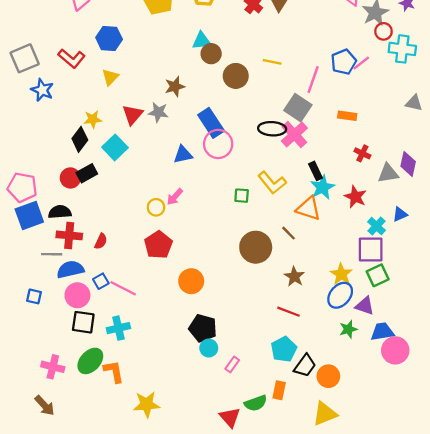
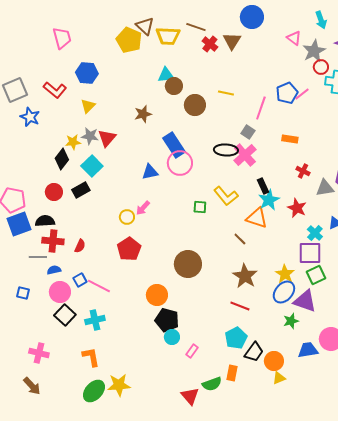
gray square: (298, 108) -> (248, 132), size x0.6
gray star: (158, 112) -> (90, 136), moved
black rectangle: (87, 173) -> (81, 190), moved
brown circle: (256, 247) -> (188, 264), moved
blue semicircle: (70, 269) -> (54, 270), size x0.6
brown star: (294, 276) -> (245, 276), size x1.4
orange circle: (191, 281) -> (157, 295), moved
purple triangle: (365, 306) -> (305, 301), size x1.4
black square: (83, 322) -> (65, 315), turned 35
blue trapezoid: (382, 332) -> (308, 350), moved
green ellipse: (90, 361) -> (94, 391), moved
yellow triangle: (325, 414) -> (279, 378), moved, size x0.6

